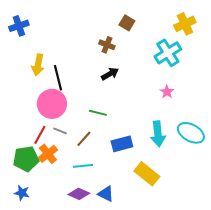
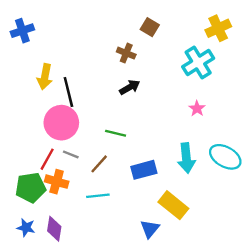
orange cross: (48, 154) -> (57, 182), turned -36
purple diamond: (79, 194) -> (54, 229), moved, turned 75
blue triangle: (106, 194) -> (150, 229), moved, turned 42

